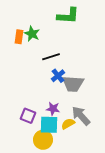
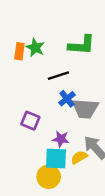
green L-shape: (68, 16) -> (82, 45), moved
purple square: (28, 116) -> (30, 121), moved

